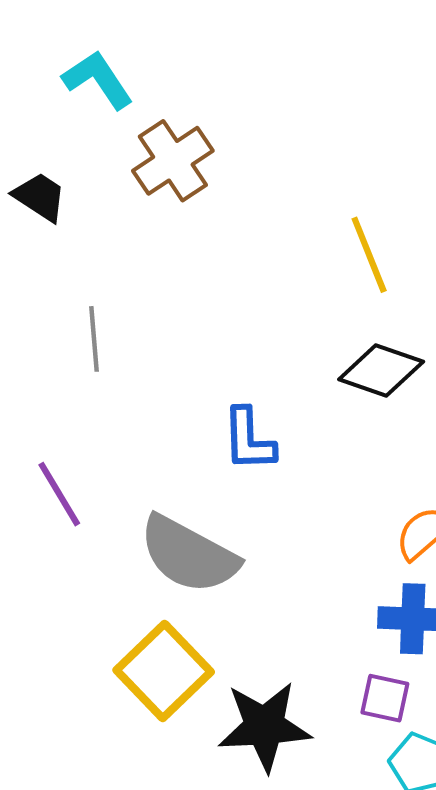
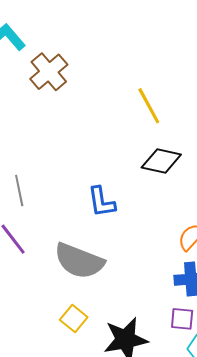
gray line: (94, 339) -> (19, 191), moved
yellow square: (164, 671) -> (74, 319), size x0.6

